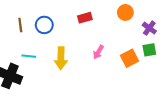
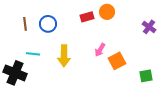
orange circle: (125, 12) -> (107, 12), moved
green square: (149, 50) -> (146, 76), moved
orange square: (130, 58) -> (117, 61), moved

